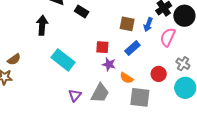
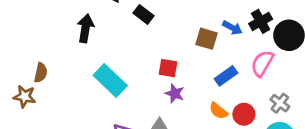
blue arrow: (148, 25) -> (232, 28), moved, turned -88
blue rectangle: (132, 48) -> (226, 76), moved
brown semicircle: (14, 59) -> (41, 73), turned -48
orange semicircle: (126, 78) -> (218, 111), moved

